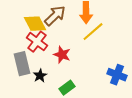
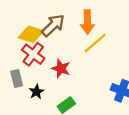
yellow diamond: (35, 24) -> (31, 34), turned -45
gray rectangle: (22, 64) -> (17, 78), size x0.7

